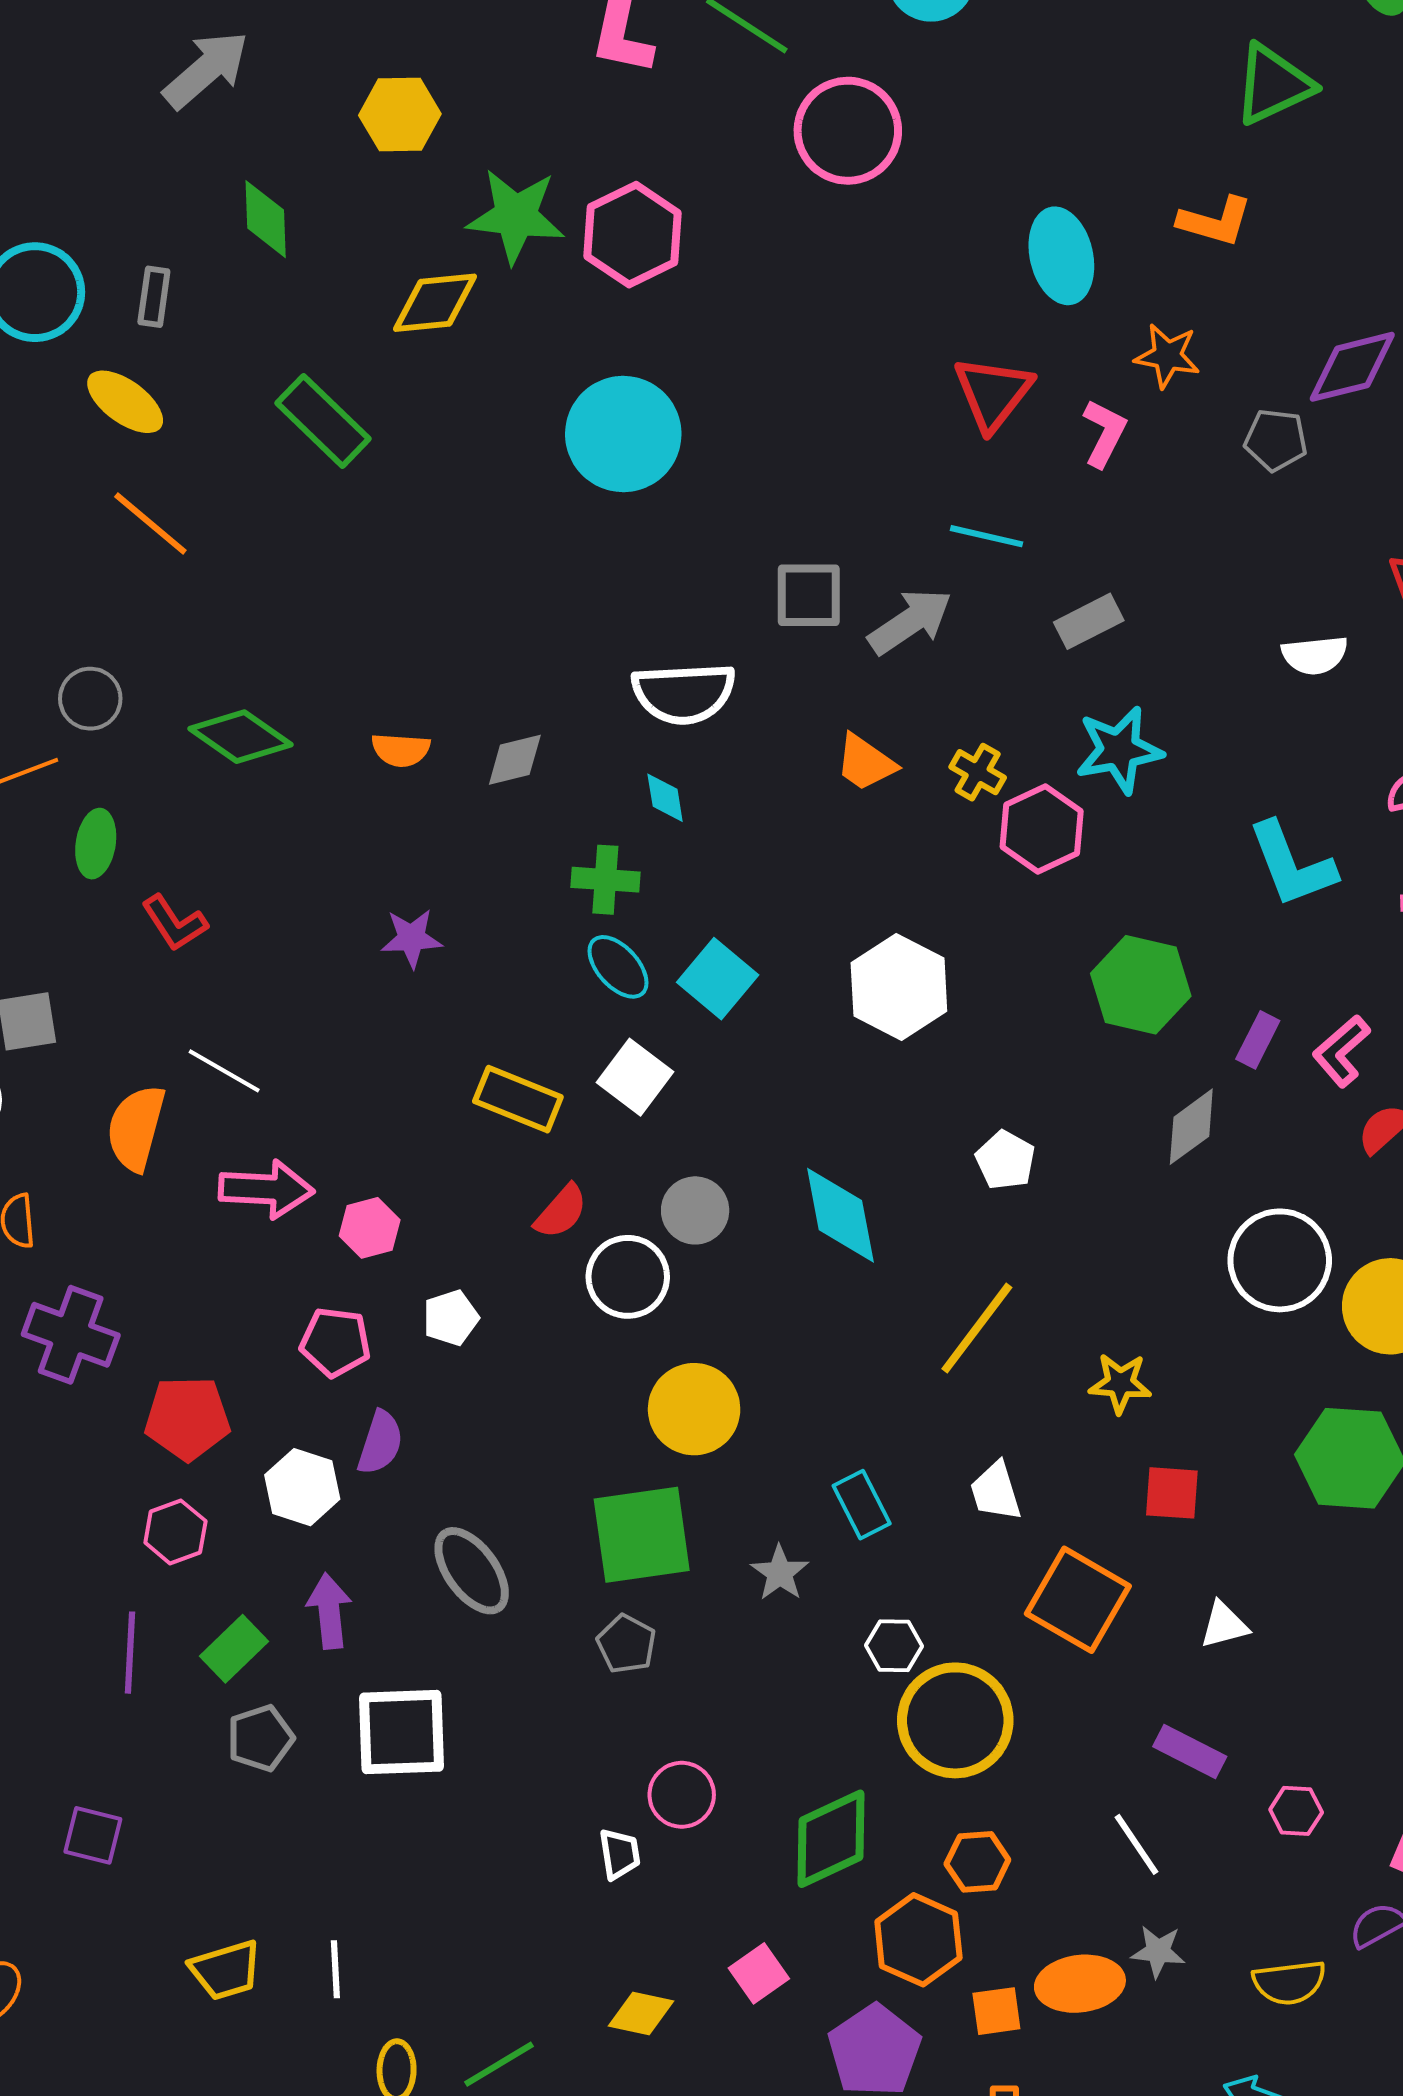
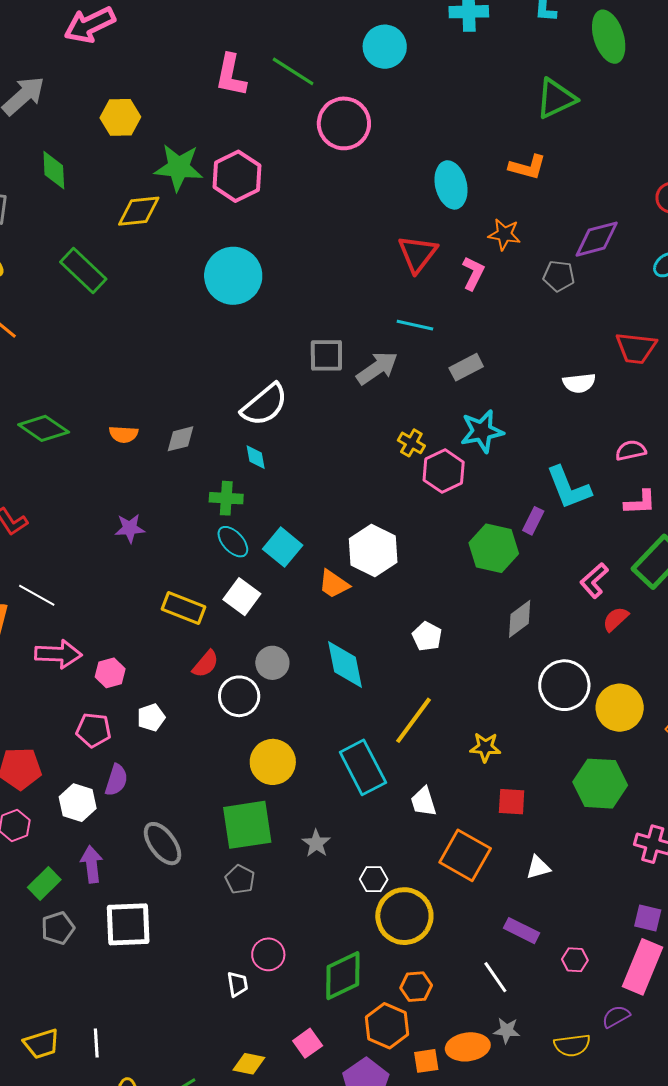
white semicircle: (684, 693) -> (264, 405), turned -36
orange trapezoid: (865, 763) -> (334, 584), moved
purple rectangle: (1258, 1040) -> (533, 521), moved
cyan rectangle: (862, 1505) -> (363, 767), moved, size x1.6

